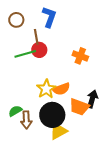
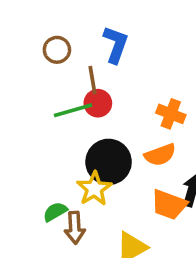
yellow star: (46, 89) -> (94, 189), moved
orange semicircle: (61, 89) -> (160, 155), moved
black circle: (52, 115) -> (109, 162), moved

